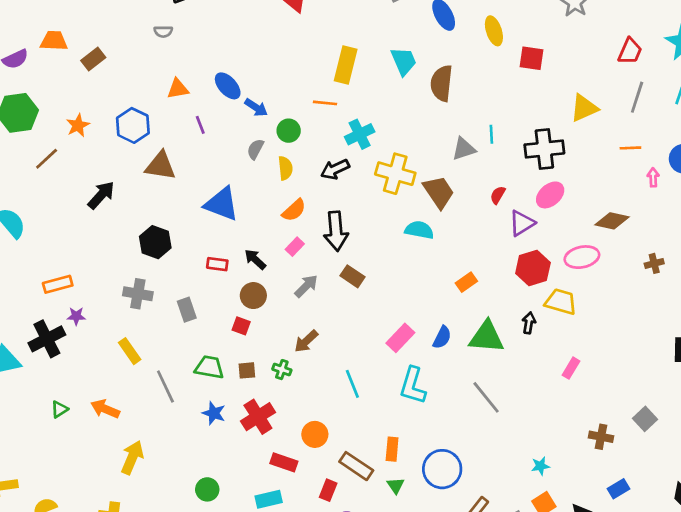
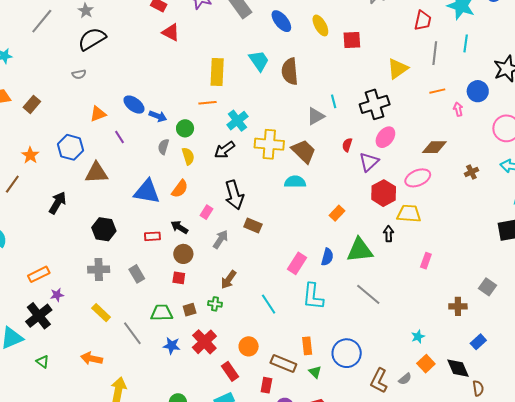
orange semicircle: (294, 210) -> (180, 189), moved
green triangle: (59, 409) -> (43, 362), moved, turned -40
red rectangle: (284, 462) -> (230, 371), turned 48

